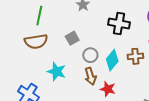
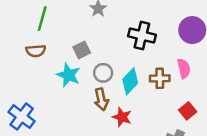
brown semicircle: (36, 41) -> (36, 51), size x0.7
cyan star: (57, 71) -> (69, 75), moved

